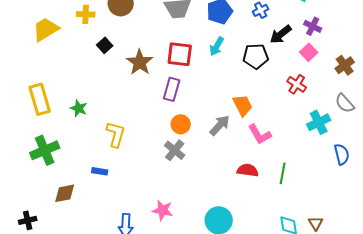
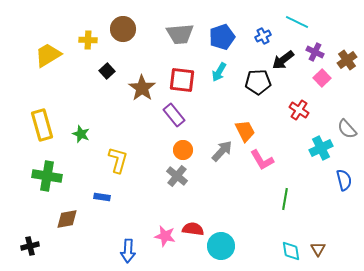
pink square: (309, 52) -> (322, 78), moved
brown cross: (345, 65) -> (347, 60), moved
purple rectangle: (172, 89) -> (174, 115), turned -55
green cross: (45, 150) -> (47, 176), turned 32
red semicircle: (248, 170) -> (193, 229), moved

